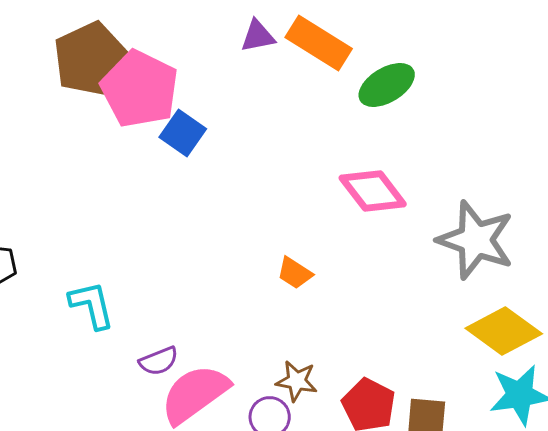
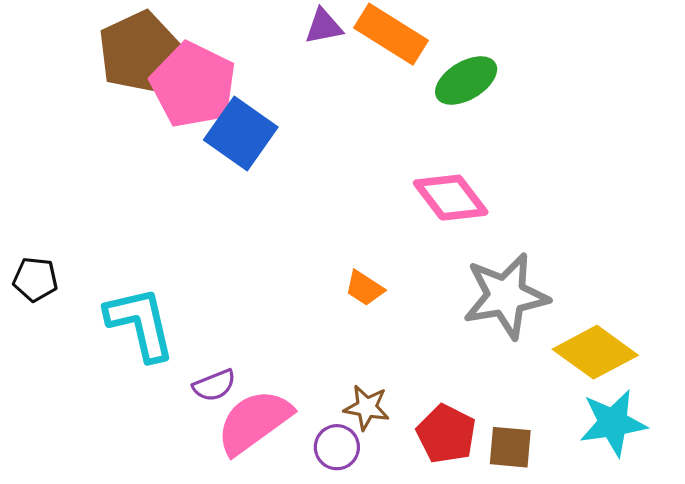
blue square: (183, 133) -> (241, 134), size x1.4
gray star: (476, 240) -> (506, 296), moved, turned -30
cyan L-shape: (92, 305) -> (140, 323), size x1.4

